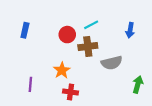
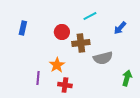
cyan line: (91, 25) -> (90, 16), moved
blue arrow: (130, 30) -> (120, 28), turned 32
purple line: (30, 84) -> (38, 78), moved

